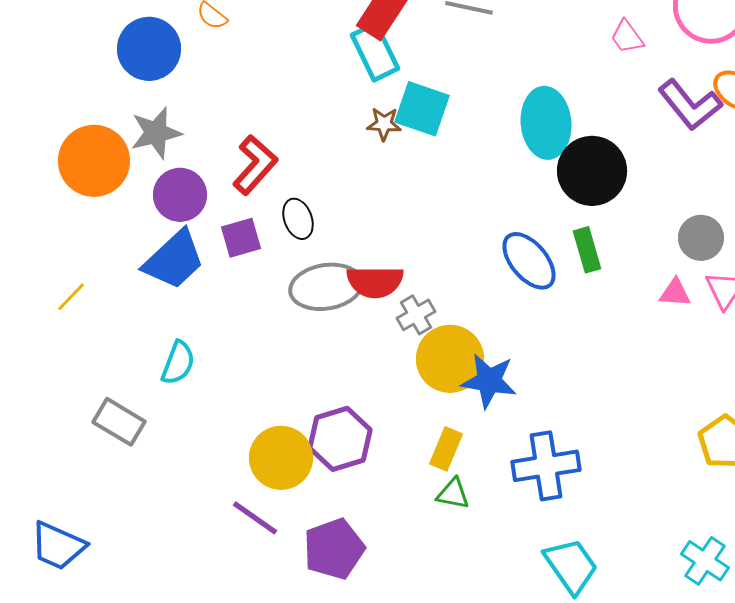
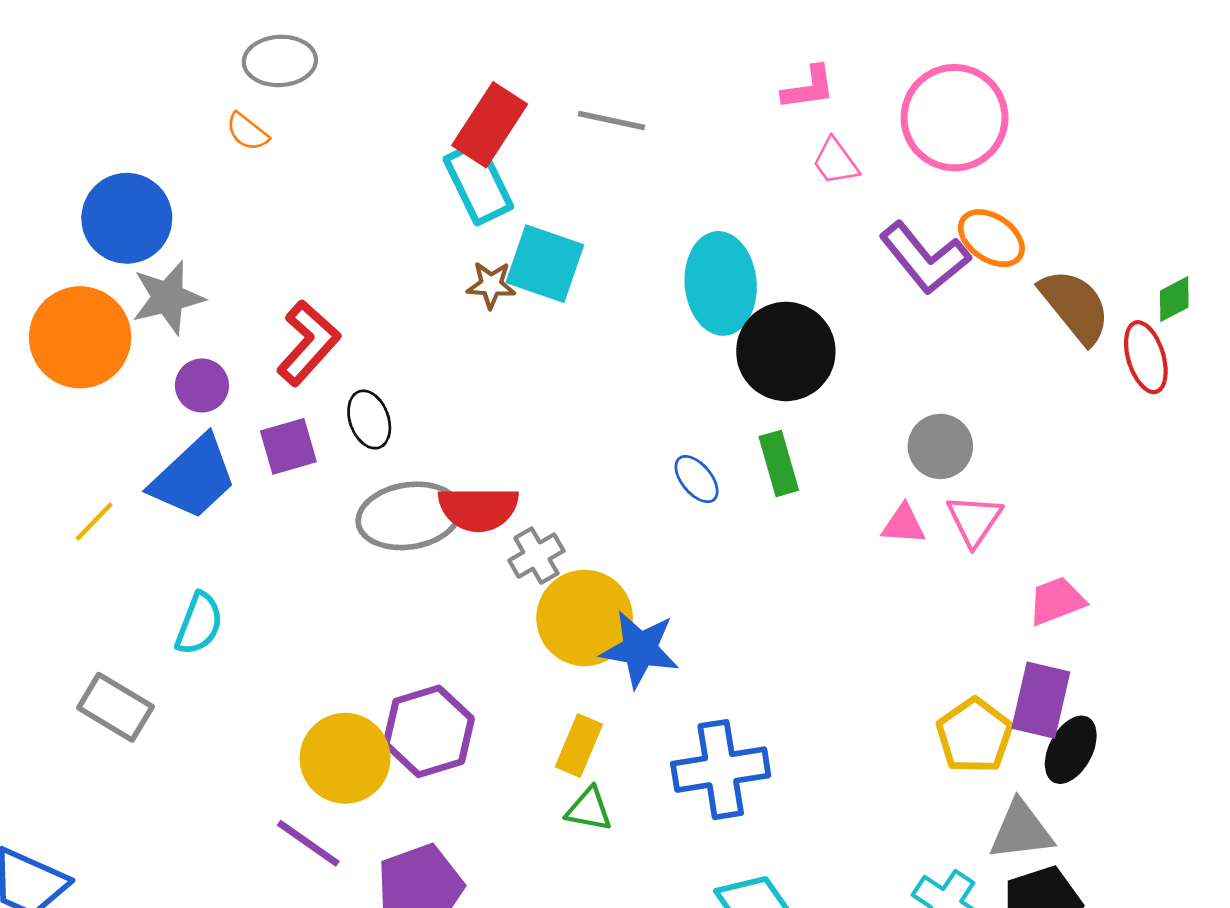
blue circle: (149, 49) -> (127, 218), moved
purple circle: (180, 195) -> (202, 386), size x0.7
blue ellipse: (529, 261) -> (697, 479), size x0.6
yellow line: (71, 297) -> (94, 522), moved

